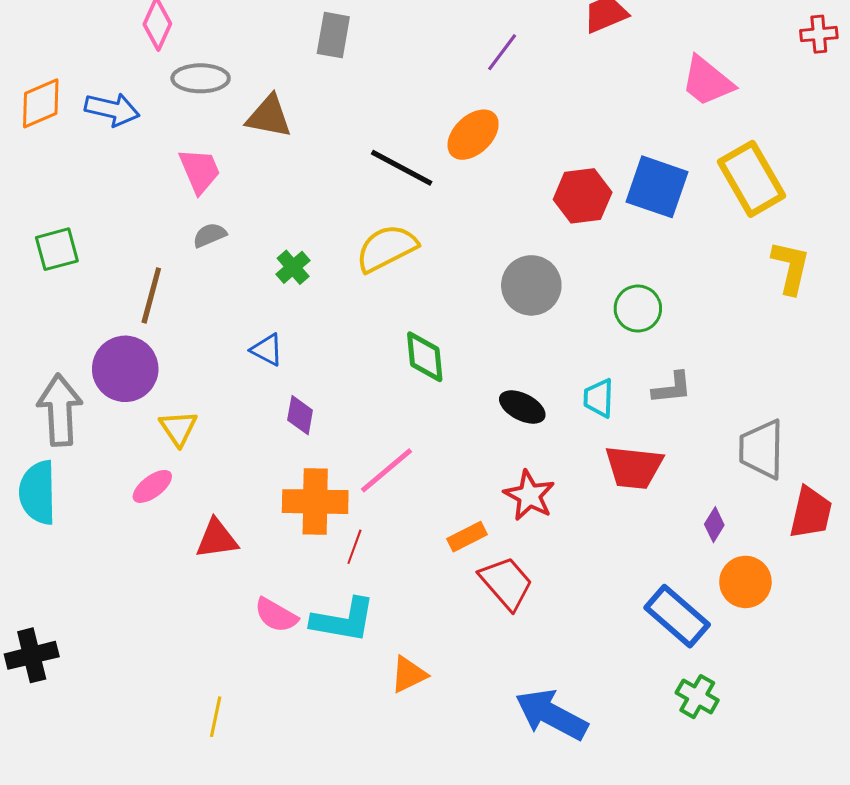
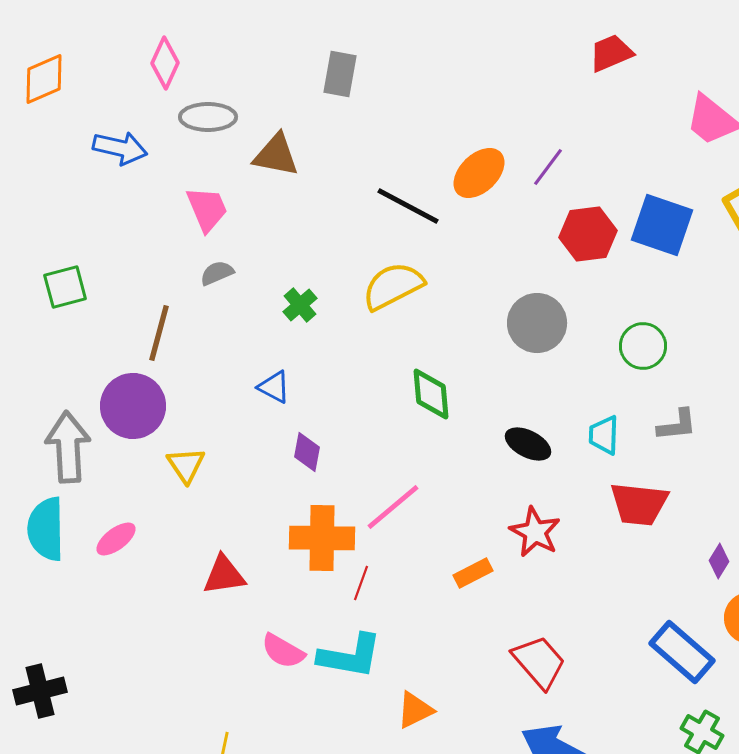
purple line: (502, 52) -> (548, 167), moved
orange diamond: (41, 103) -> (44, 79), moved
pink ellipse: (152, 486) -> (116, 539), moved
red trapezoid: (506, 583) -> (539, 662), moved

